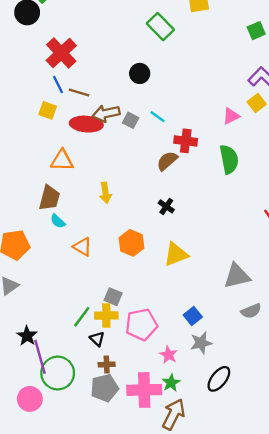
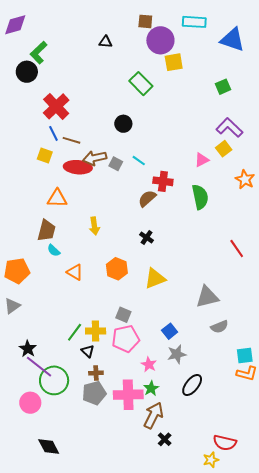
gray square: (113, 297) -> (123, 315), moved
purple line: (40, 357) -> (39, 367), turned -36

